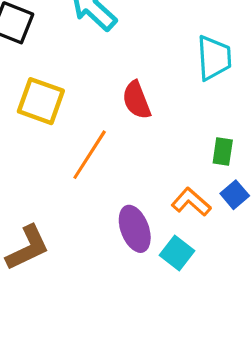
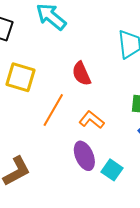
orange L-shape: (191, 202) -> (92, 120), moved

